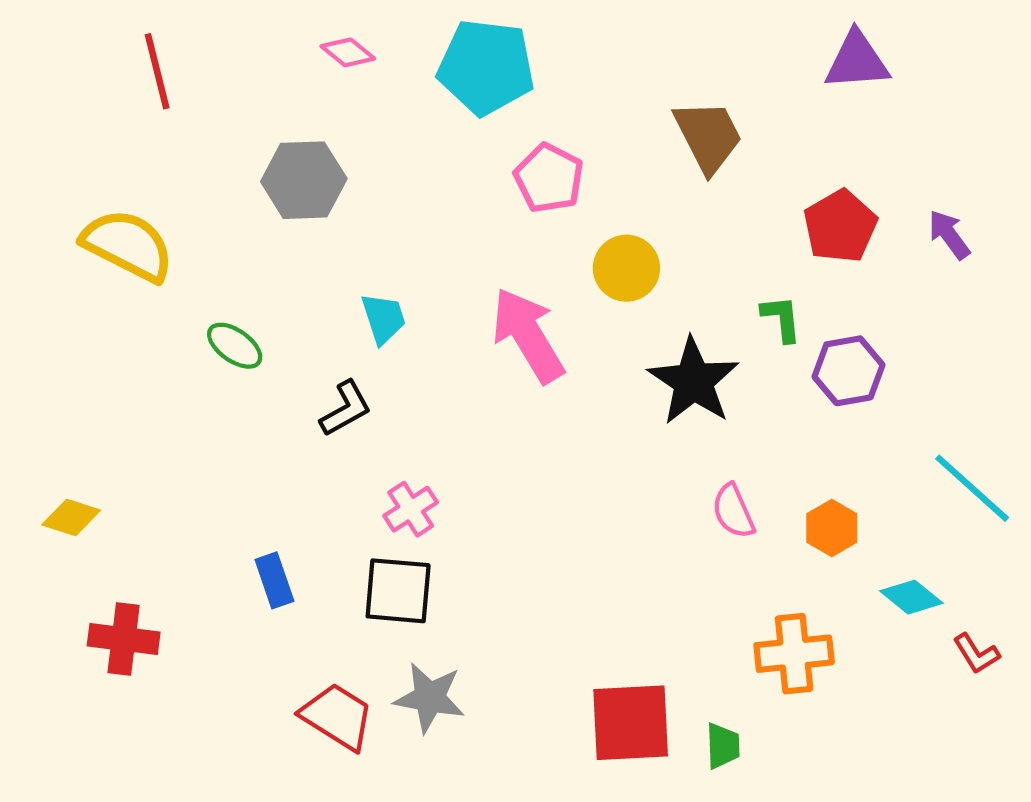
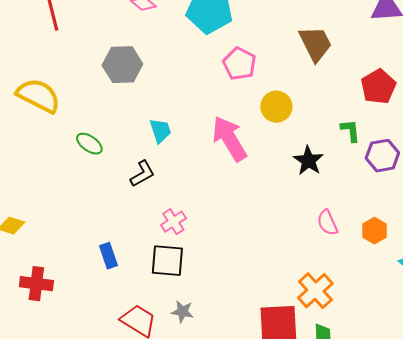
black star: (693, 381) -> (308, 161), size x0.7
orange cross: (794, 654) -> (315, 291), moved, turned -36
gray star: (429, 698) -> (182, 312), size x0.7

